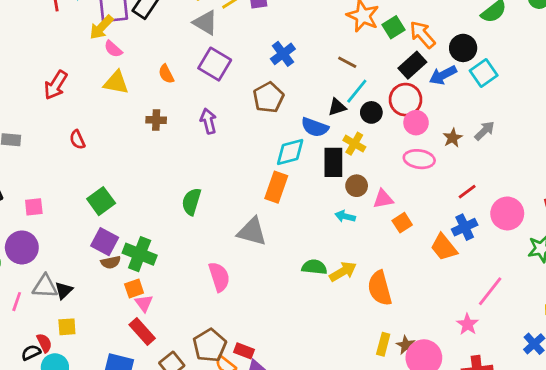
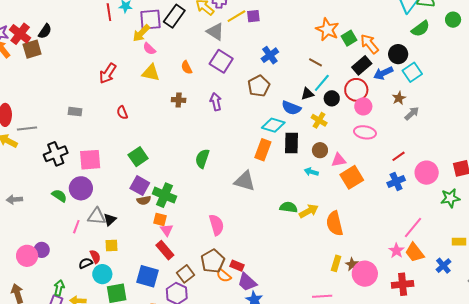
brown star: (453, 138) -> (399, 98), moved
cyan diamond: (290, 152) -> (273, 125), turned 30
black rectangle: (333, 162) -> (291, 143), moved
pink square: (34, 207) -> (90, 160), size x1.6
orange square: (402, 223) -> (352, 177), size x1.6
orange trapezoid: (444, 247) -> (415, 252), moved
pink semicircle: (219, 277) -> (216, 225), moved
orange square: (134, 288) -> (160, 219), turned 32

